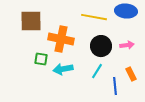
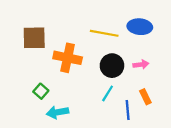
green square: (41, 59) -> (41, 91), moved, turned 32
cyan arrow: (63, 69) -> (58, 112), moved

